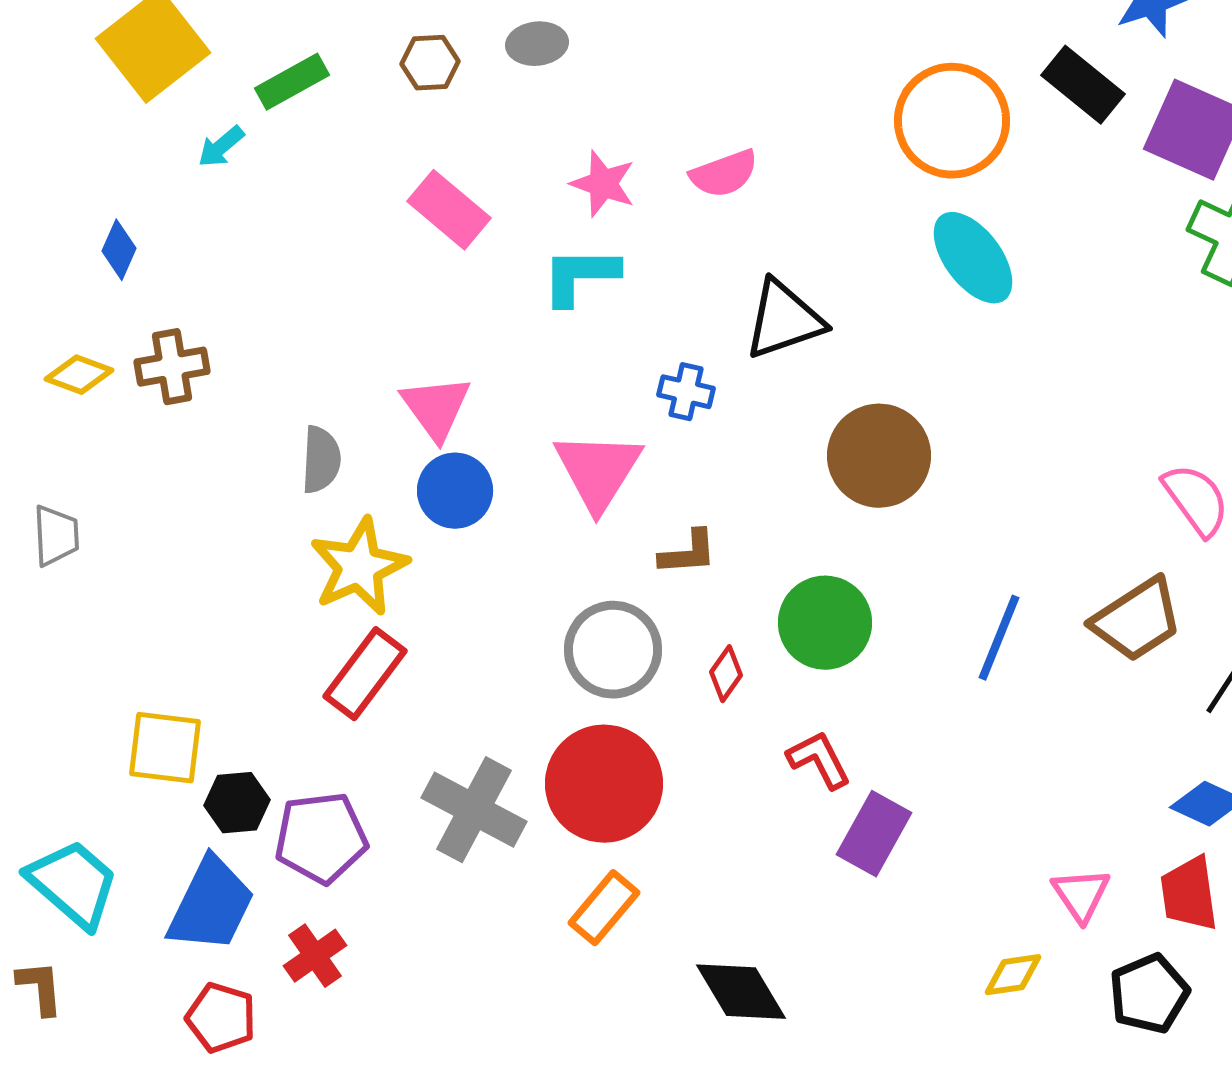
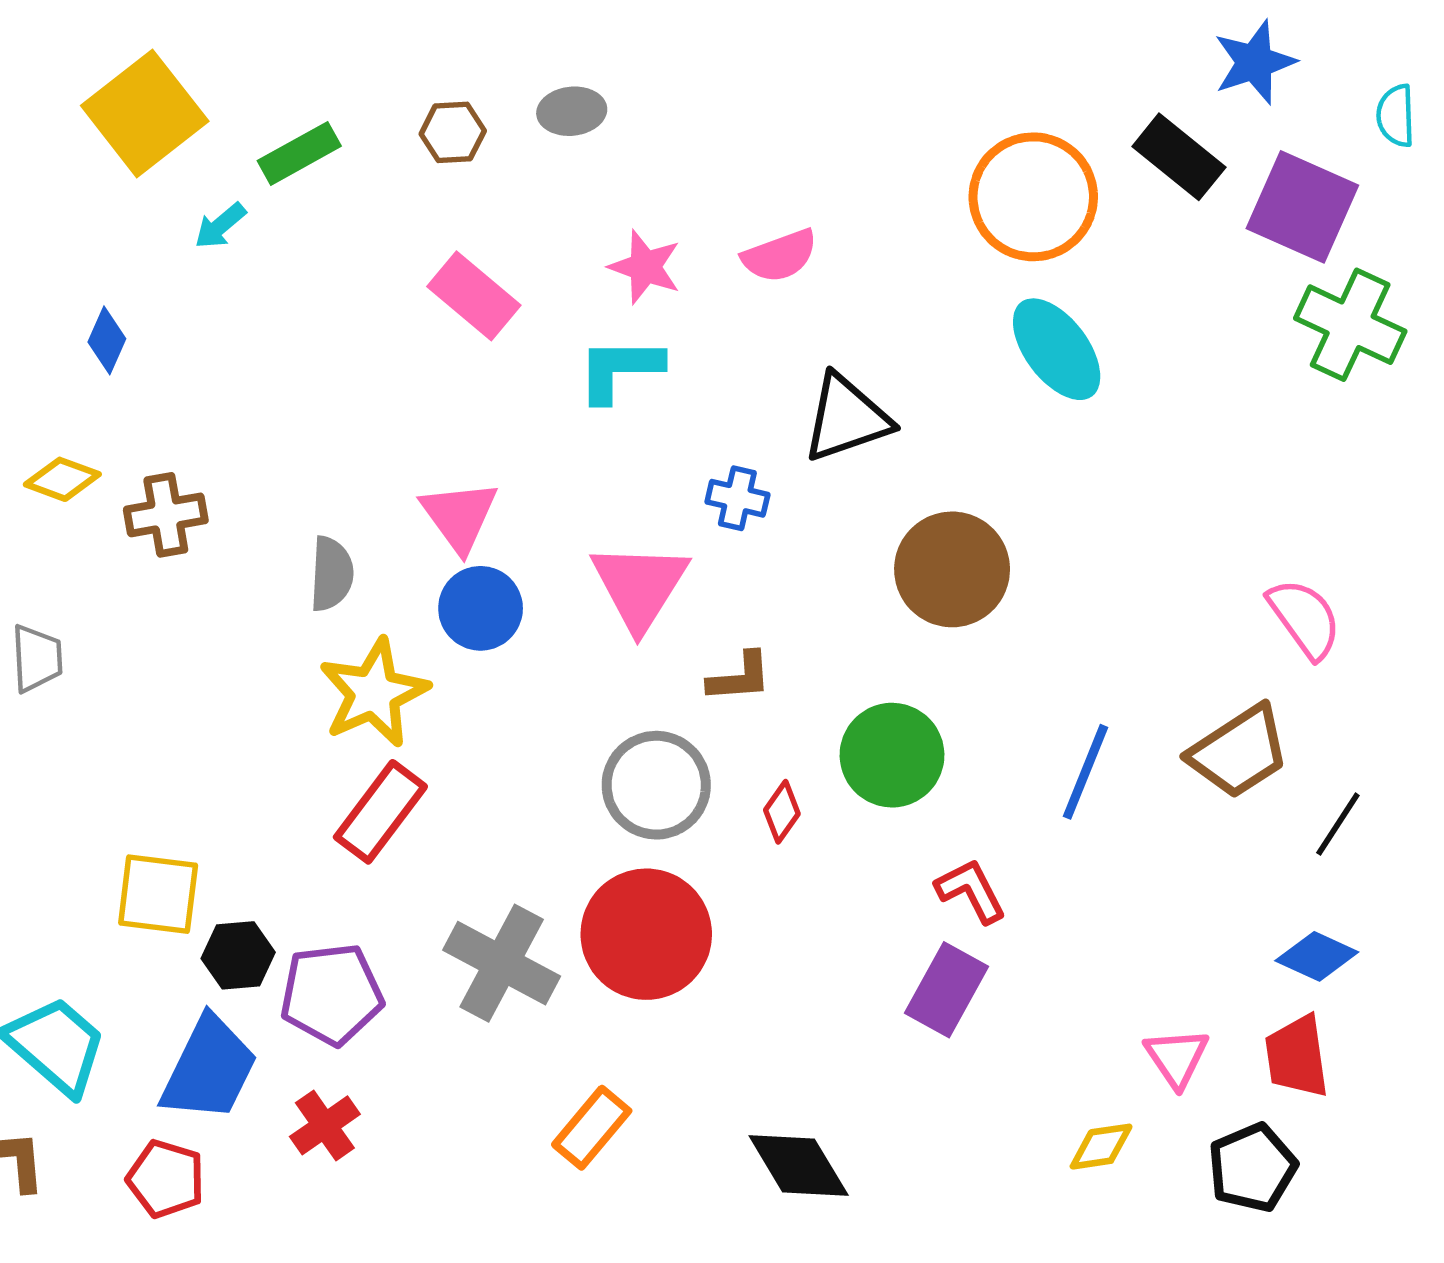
brown cross: (172, 367) -> (166, 515), moved
red L-shape: (819, 760) -> (971, 891), moved
orange rectangle: (604, 908) -> (592, 1128), moved
red pentagon: (221, 1018) -> (166, 1179), moved

